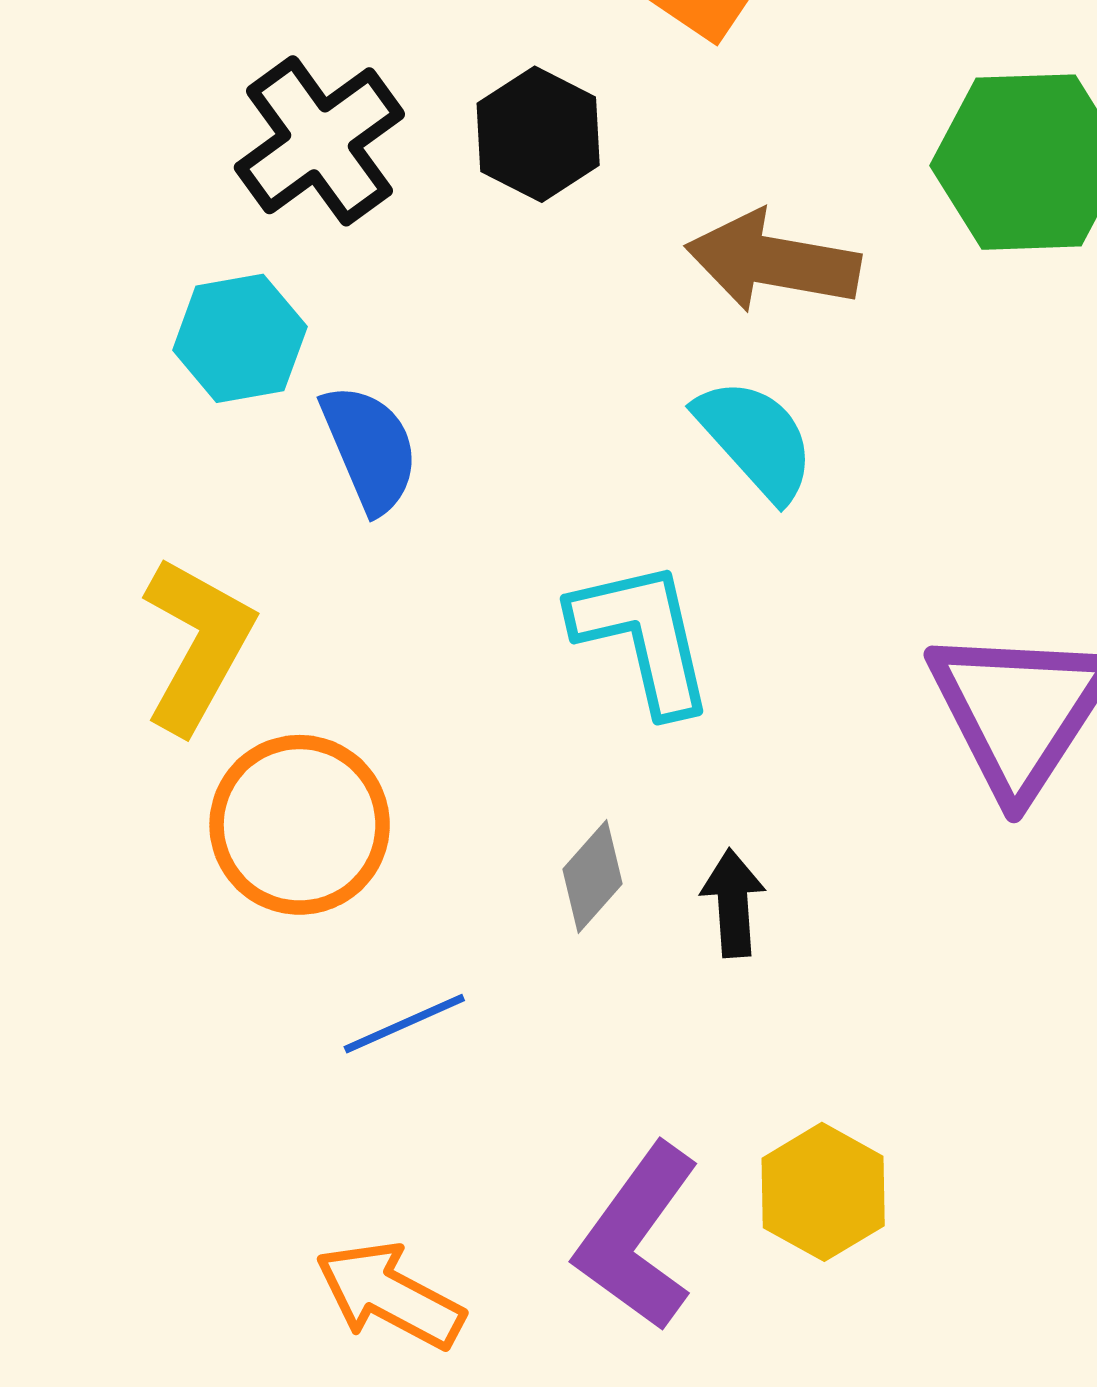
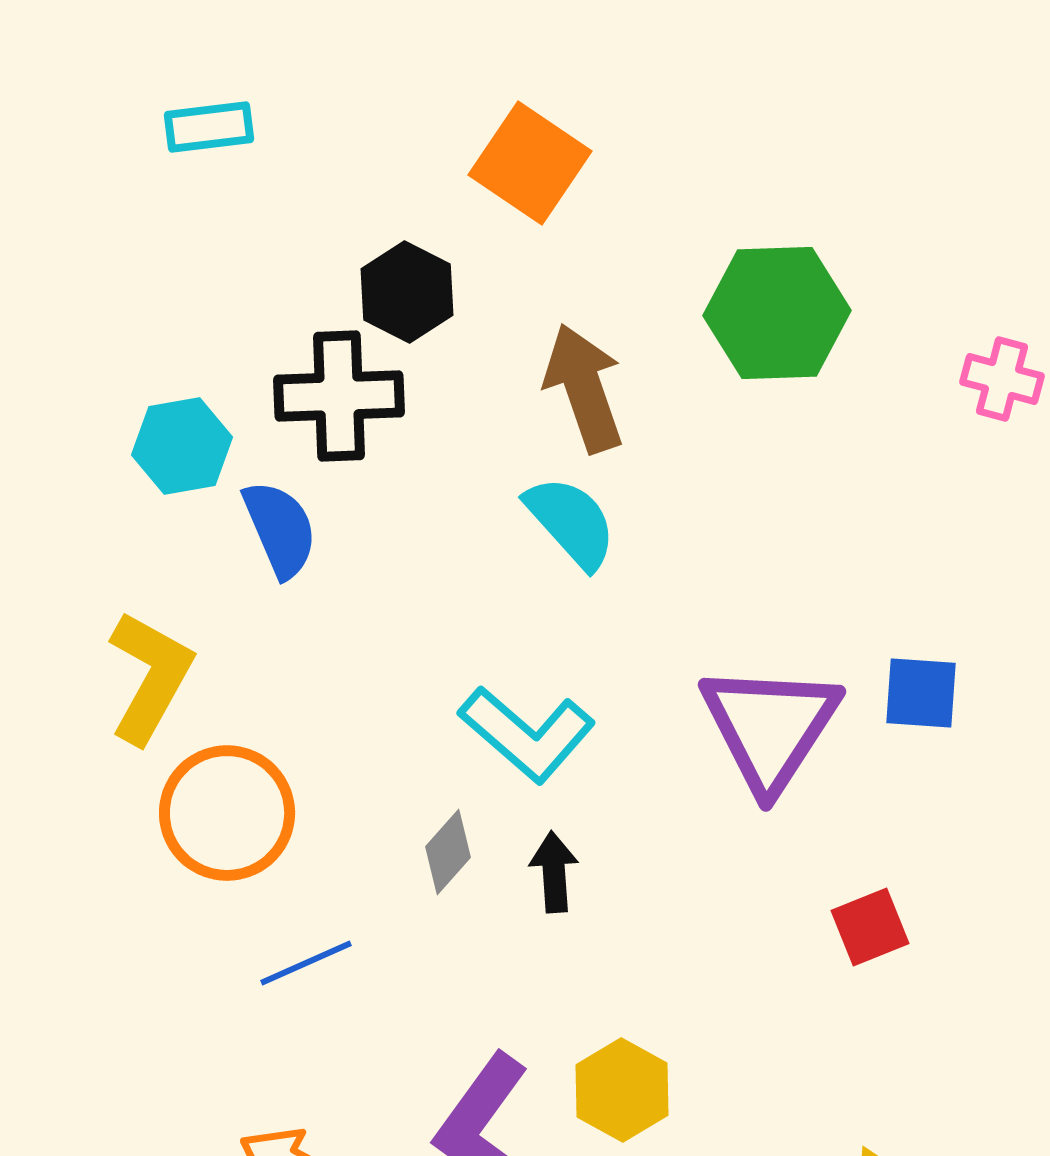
black cross: (319, 141) -> (339, 396), moved, turned 34
brown arrow: (773, 261) -> (584, 388), turned 61
cyan L-shape: (643, 637) -> (527, 734), moved, turned 144

